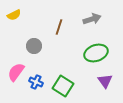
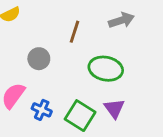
green ellipse: (96, 53) -> (106, 69), moved, turned 30
purple triangle: (105, 81) -> (114, 108), moved

